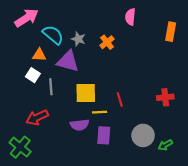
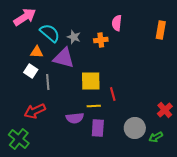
pink semicircle: (130, 17) -> (117, 23), moved
orange cross: (107, 42) -> (101, 40), turned 32
yellow square: (86, 93) -> (91, 81), moved
red cross: (165, 97) -> (165, 110), moved, turned -35

